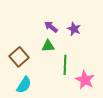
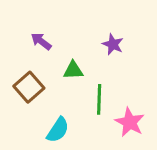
purple arrow: (51, 27) -> (41, 41), moved
cyan semicircle: (24, 85) -> (58, 130), moved

